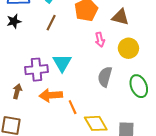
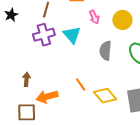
cyan triangle: (62, 63) -> (72, 35), moved
purple cross: (37, 70) -> (44, 35), moved
orange arrow: (51, 95) -> (47, 97), moved

